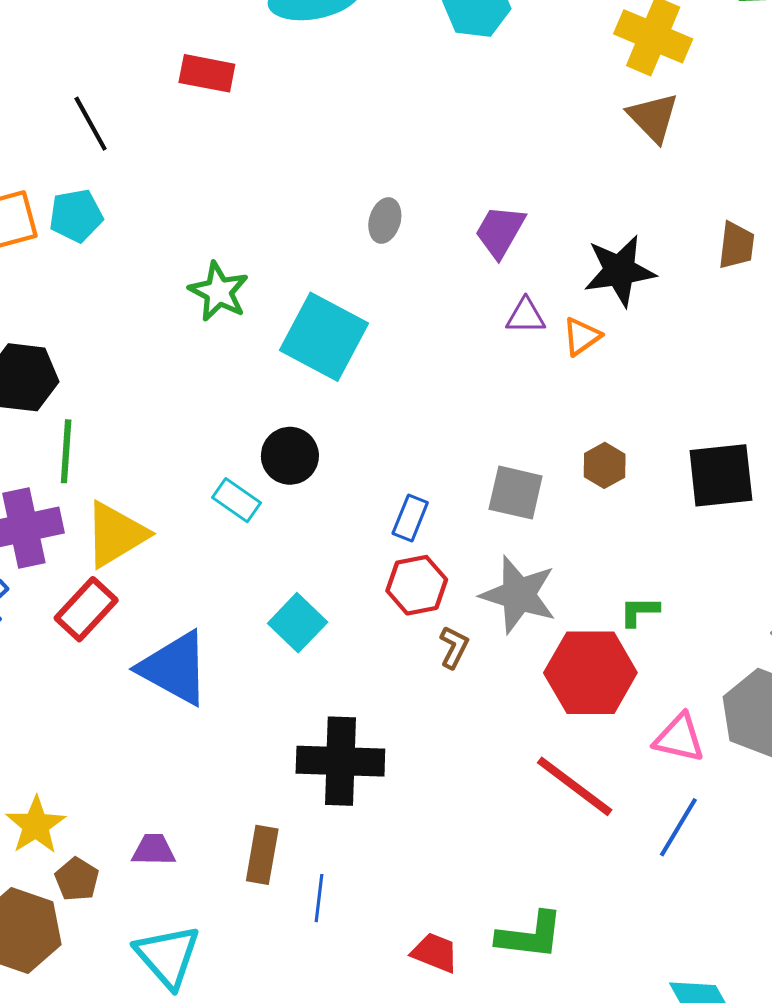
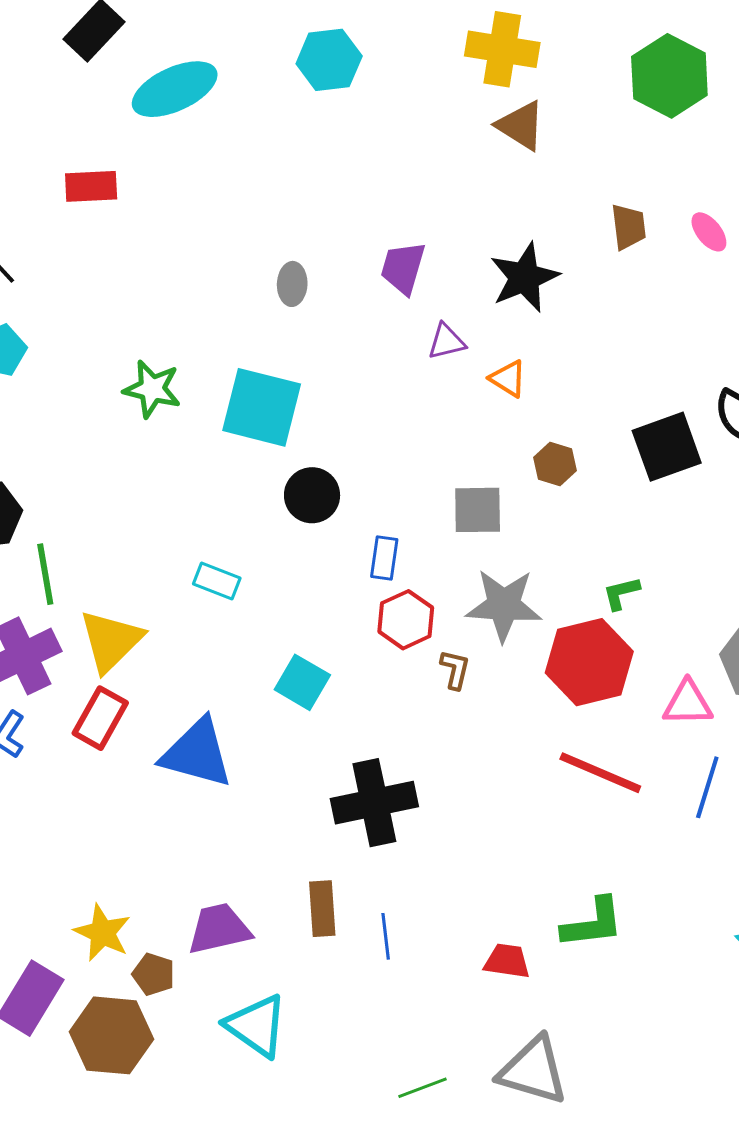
orange triangle: (582, 336) -> (508, 379), moved, turned -39
black circle: (290, 456) -> (312, 495), moved
purple trapezoid: (154, 850) -> (219, 929), size x1.5

